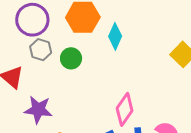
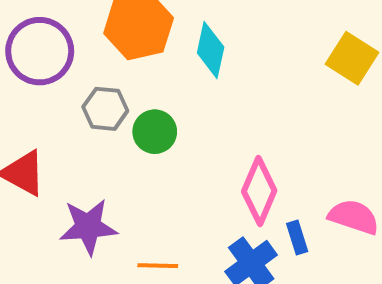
gray hexagon: (41, 50) -> (105, 109), moved
green circle: (71, 58) -> (155, 132), moved

